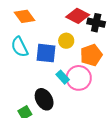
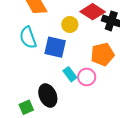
yellow circle: (66, 41) -> (70, 24), moved
pink circle: (79, 78) -> (87, 77), size x0.7

